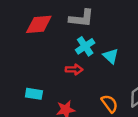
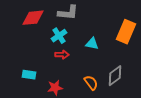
cyan cross: (85, 46) -> (59, 36), moved
cyan triangle: (111, 56) -> (92, 44), turned -32

